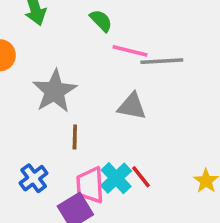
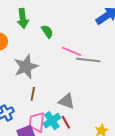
green semicircle: (101, 21) -> (47, 31), moved
gray triangle: (132, 106) -> (67, 101), moved

